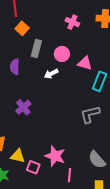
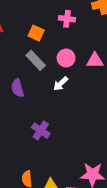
orange square: (22, 28) -> (36, 33), moved
gray rectangle: (36, 48) -> (36, 60), turned -42

